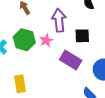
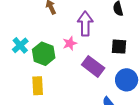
black square: (82, 36) -> (119, 47), moved
green hexagon: (24, 40) -> (44, 54), moved

